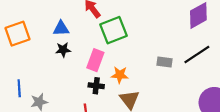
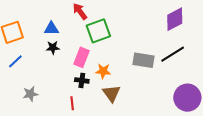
gray rectangle: (164, 62) -> (143, 60), size x1.5
blue line: (19, 88) -> (15, 61), moved, turned 49

